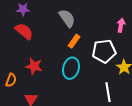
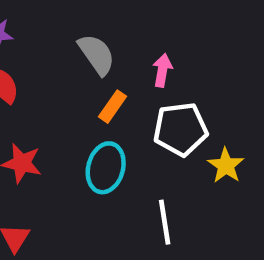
pink arrow: (121, 25) -> (162, 70), moved
white line: (108, 92) -> (165, 222), moved

